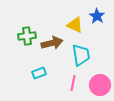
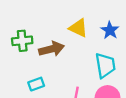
blue star: (97, 16) -> (110, 30), moved
cyan trapezoid: (81, 55) -> (105, 65), moved

